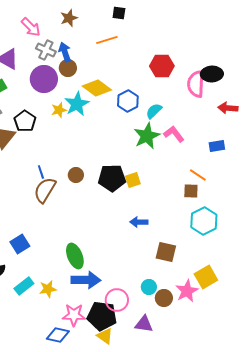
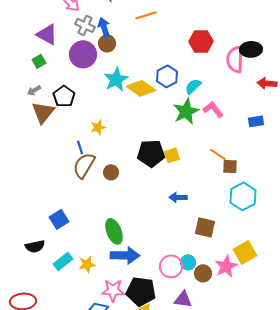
yellow diamond: (97, 88) -> (141, 88), moved
yellow star: (59, 110) -> (98, 127), moved
brown circle: (76, 175) -> (111, 172), moved
orange line: (198, 175) -> (218, 154), moved
pink circle: (117, 300) -> (171, 266), moved

